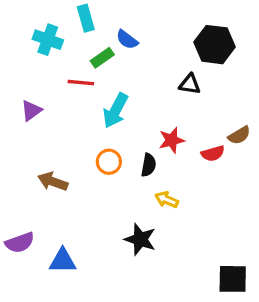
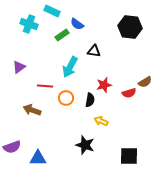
cyan rectangle: (86, 18) -> (52, 11), turned -49
red line: (81, 83) -> (45, 86), moved
black triangle: (190, 84) -> (94, 51), moved
black square: (233, 279) -> (129, 156), moved

